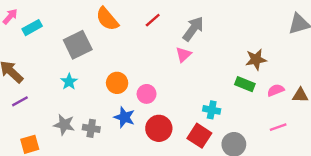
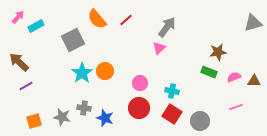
red line: (153, 20) -> (126, 20), moved
cyan star: (69, 82) -> (82, 73), moved, size x1.5
pink circle: (147, 94) -> (140, 83), moved
cyan cross: (212, 110) -> (172, 91), moved
blue star: (124, 117) -> (105, 118), moved
gray star: (64, 125) -> (62, 117), moved

